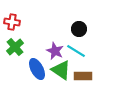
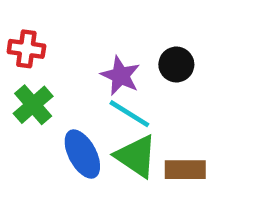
purple star: (55, 51) -> (120, 76), moved
cyan line: (76, 51) -> (129, 114), moved

